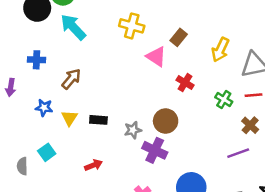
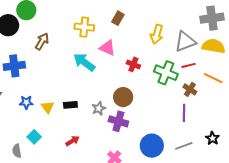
cyan arrow: (73, 27) -> (84, 62), moved
brown rectangle: (179, 37) -> (118, 18), moved
blue cross: (37, 60) -> (14, 66), size x1.5
brown arrow: (71, 79) -> (42, 41), moved
green cross: (224, 100) -> (166, 73), size x1.6
purple line: (238, 153) -> (184, 113), turned -60

